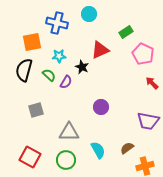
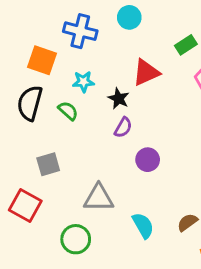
orange square: (32, 42) -> (42, 60), turned 30
purple semicircle: (66, 82) -> (123, 128), moved
red square: (30, 157) -> (25, 206), moved
green circle: (66, 160) -> (76, 239), moved

